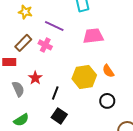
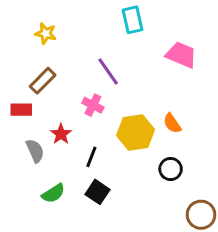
purple line: (54, 26) -> (108, 72), moved, turned 30
pink trapezoid: (93, 36) -> (181, 55), moved, turned 30
pink cross: (45, 45) -> (93, 105), moved
green semicircle: (21, 120) -> (53, 193), moved

